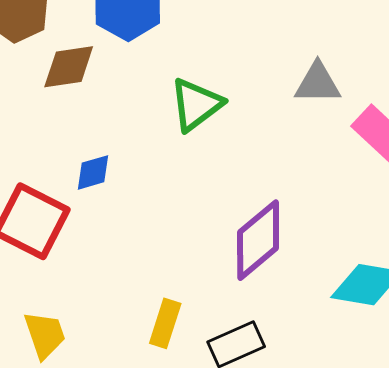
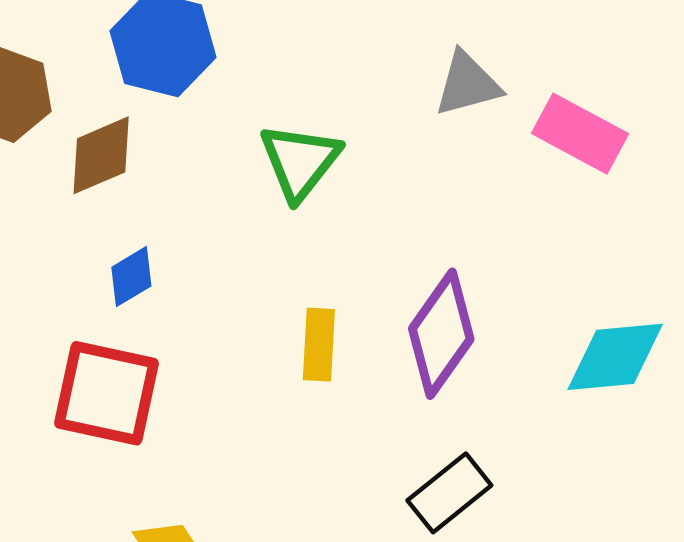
blue diamond: (93, 172) -> (131, 277), moved
yellow rectangle: (165, 323) -> (319, 345), moved

